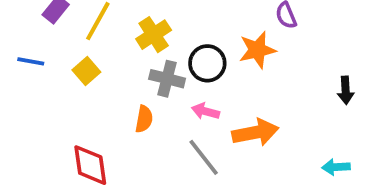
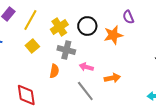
black circle: (207, 63) -> (87, 26), moved
yellow square: (86, 71) -> (32, 46), moved
orange arrow: (255, 132) -> (112, 78), size x0.7

